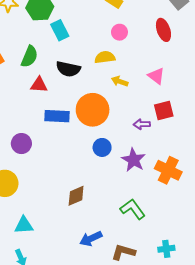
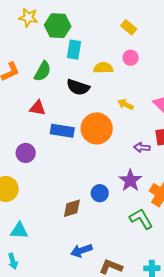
cyan rectangle: (60, 30) -> (74, 50), turned 30
yellow semicircle: (105, 57) -> (103, 68), moved
red triangle: (39, 85) -> (38, 108), moved
blue circle: (102, 147) -> (100, 193), moved
green L-shape: (133, 209) -> (141, 219), moved

